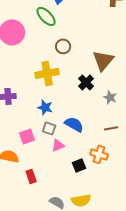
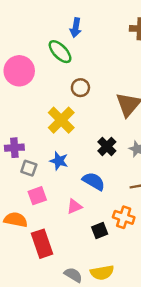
yellow cross: (47, 73) -> (61, 120), turned -35
black cross: (86, 82) -> (107, 146), moved
gray square: (49, 128) -> (29, 168), moved
red rectangle: (31, 176) -> (42, 244), size x1.6

